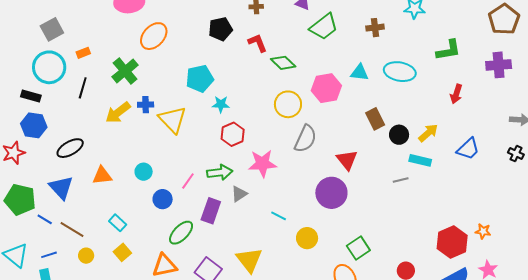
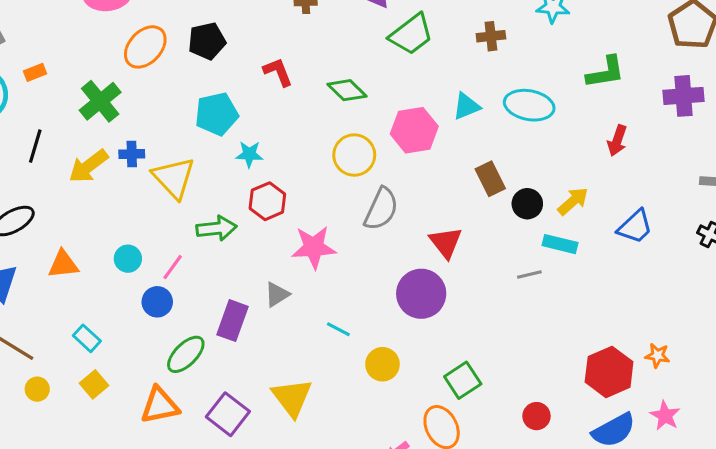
black pentagon: (220, 29) -> (207, 41), moved
red L-shape: (258, 43) -> (278, 72), moved
cyan triangle: (360, 73) -> (466, 106), turned -30
black line: (83, 88) -> (35, 146), moved
green arrow: (220, 172) -> (217, 228), moved
pink line: (188, 181) -> (173, 267), moved

